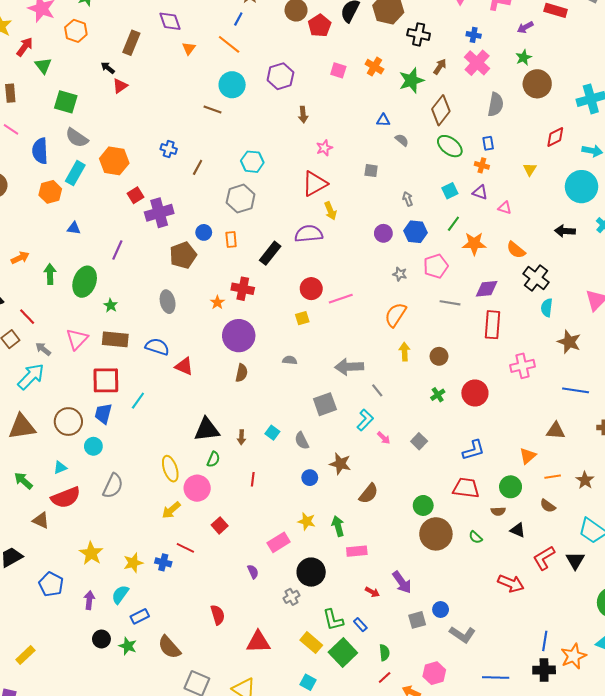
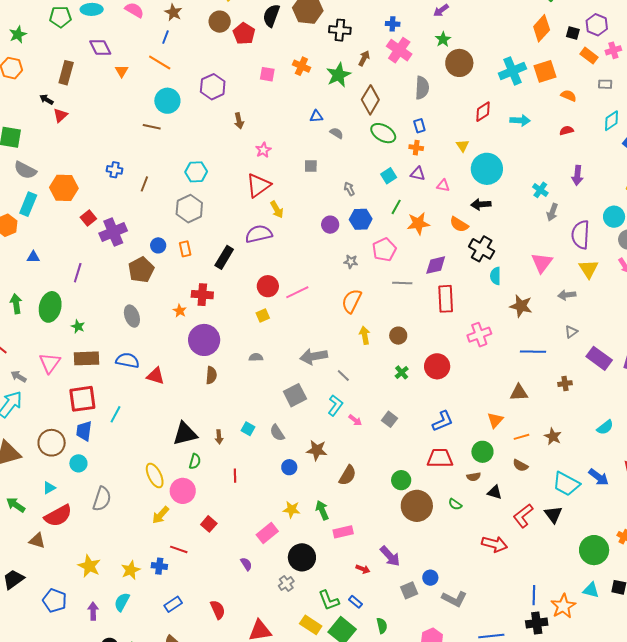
cyan circle: (581, 187) -> (487, 169), moved
black arrow: (565, 231) -> (481, 204), moved
blue rectangle: (140, 616) -> (173, 604), moved

